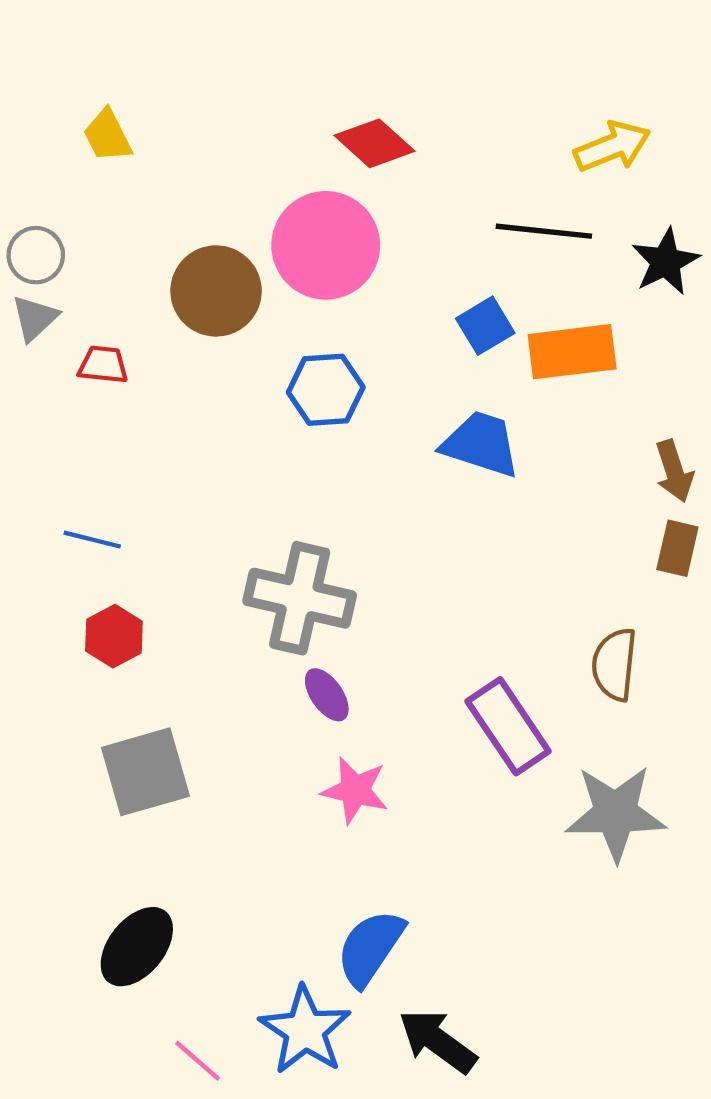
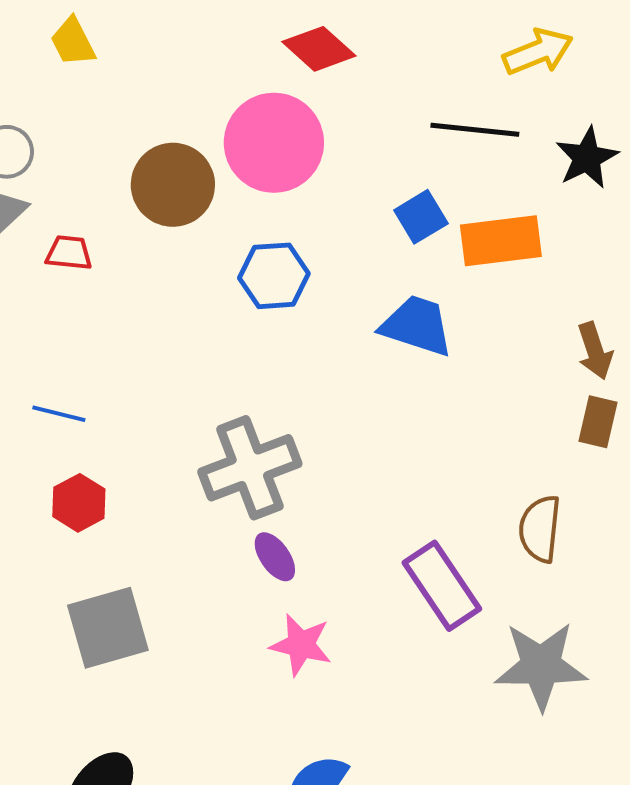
gray cross: (300, 598) -> (250, 468), turned -34

